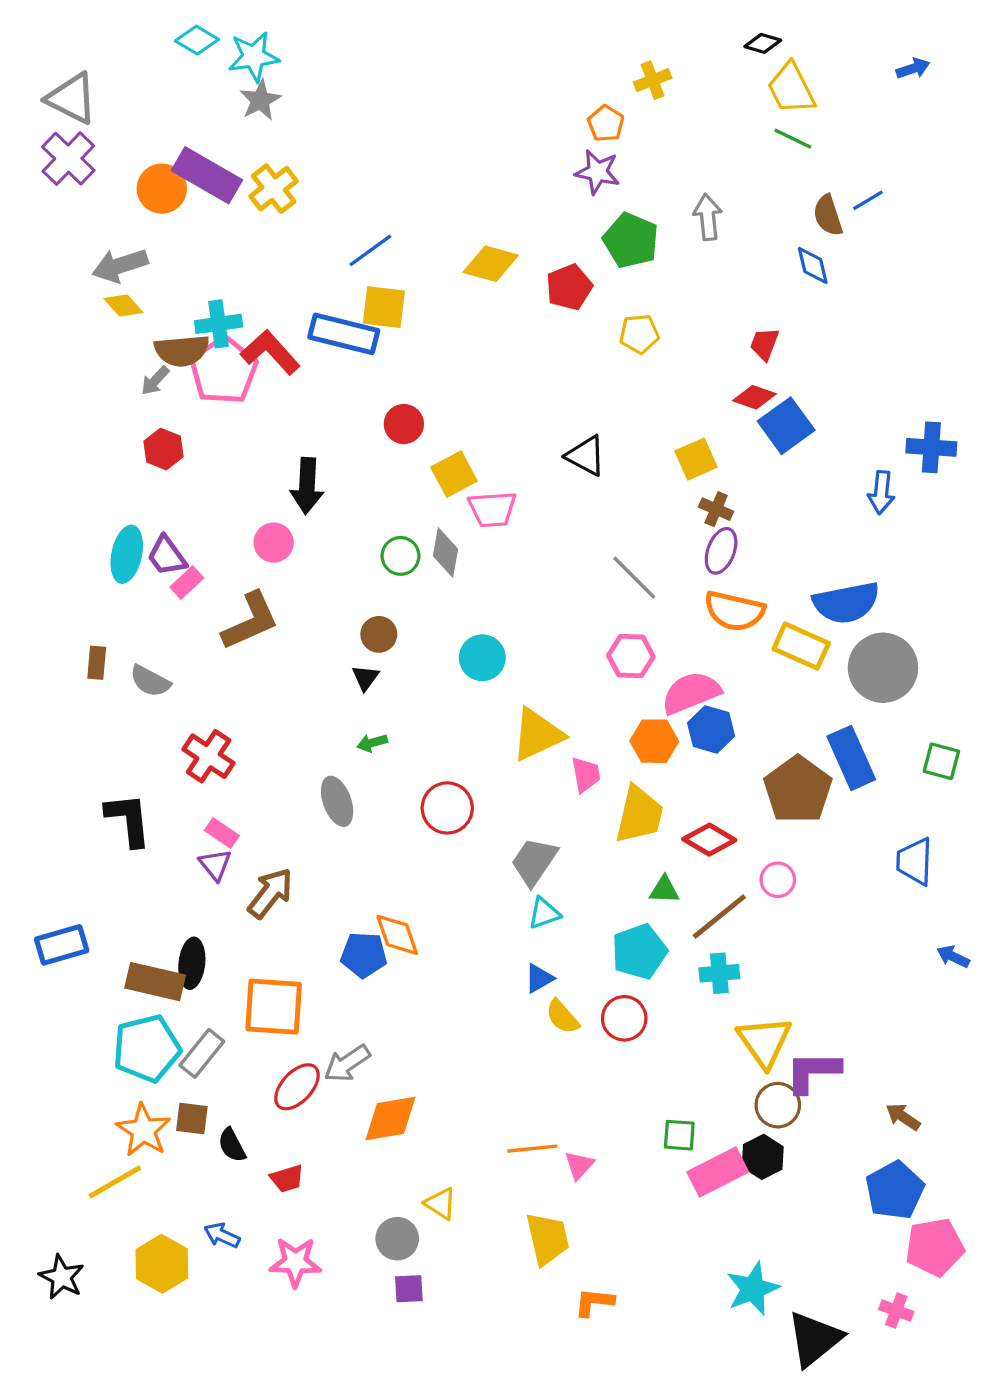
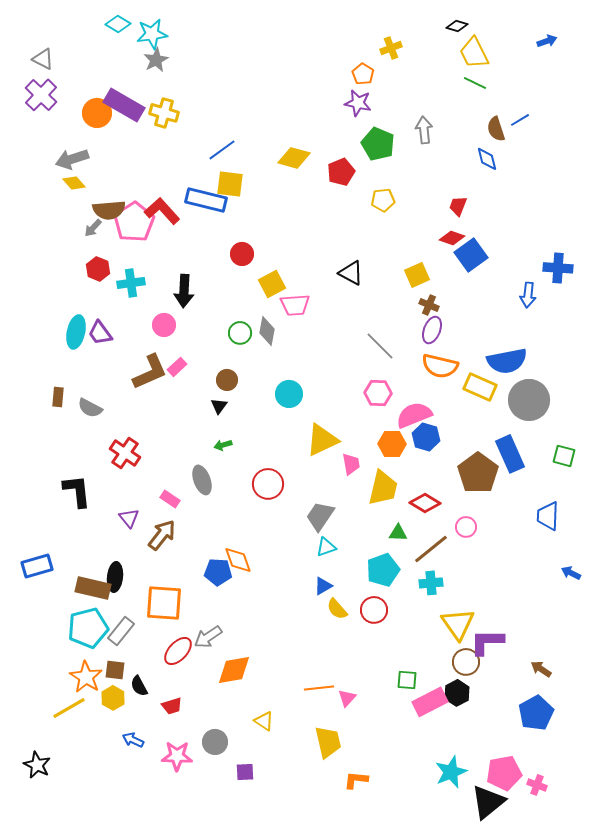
gray triangle: (72, 98) -> (43, 59), size x0.7
yellow cross: (274, 189) -> (164, 113), turned -36
cyan cross: (219, 324) -> (131, 283), moved
pink rectangle: (187, 583) -> (177, 367), moved
pink rectangle: (222, 833) -> (170, 499), moved
gray circle: (397, 1239) -> (215, 742), moved
pink pentagon: (935, 1247) -> (504, 773), moved
yellow hexagon: (162, 1264) -> (113, 698), moved, size x0.7

